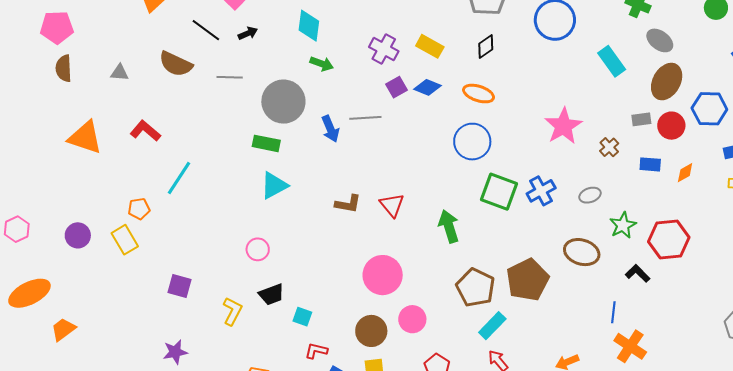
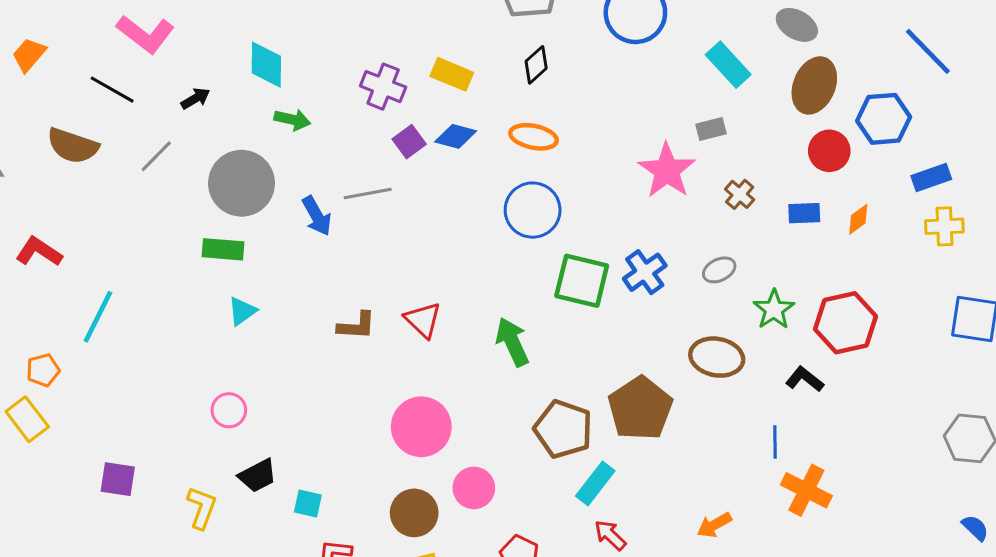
black arrow: (248, 33) -> (195, 98), moved
gray line: (230, 77) -> (156, 156), turned -40
gray rectangle: (641, 119) -> (711, 129), moved
cyan triangle: (274, 185) -> (242, 311), size x0.7

